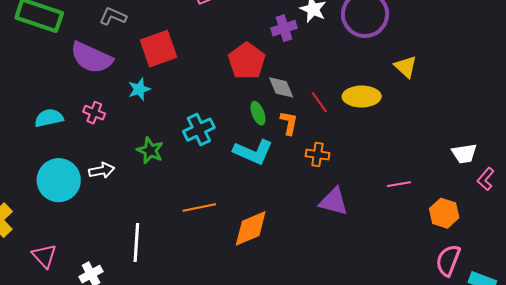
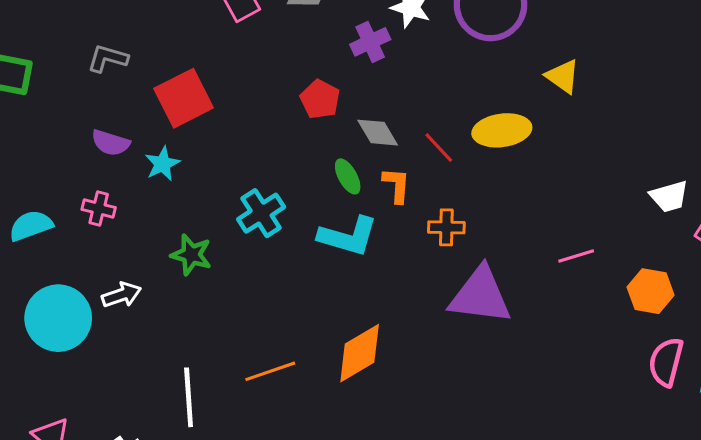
purple semicircle: (91, 58) -> (111, 143), moved, size x0.6
red pentagon: (247, 61) -> (320, 99), size x0.7
purple triangle: (334, 201) -> (480, 296), size x1.4
orange line: (199, 207) -> (270, 371), moved

